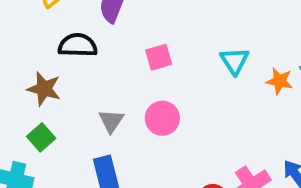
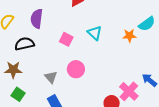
pink square: (159, 57) -> (66, 39), turned -32
cyan triangle: (235, 61) -> (95, 33), moved

